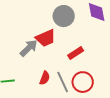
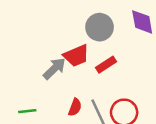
red rectangle: (76, 53) -> (106, 65), moved

